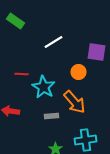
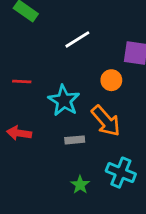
red line: (22, 74) -> (22, 82), moved
cyan cross: (86, 140) -> (121, 173), turned 30

